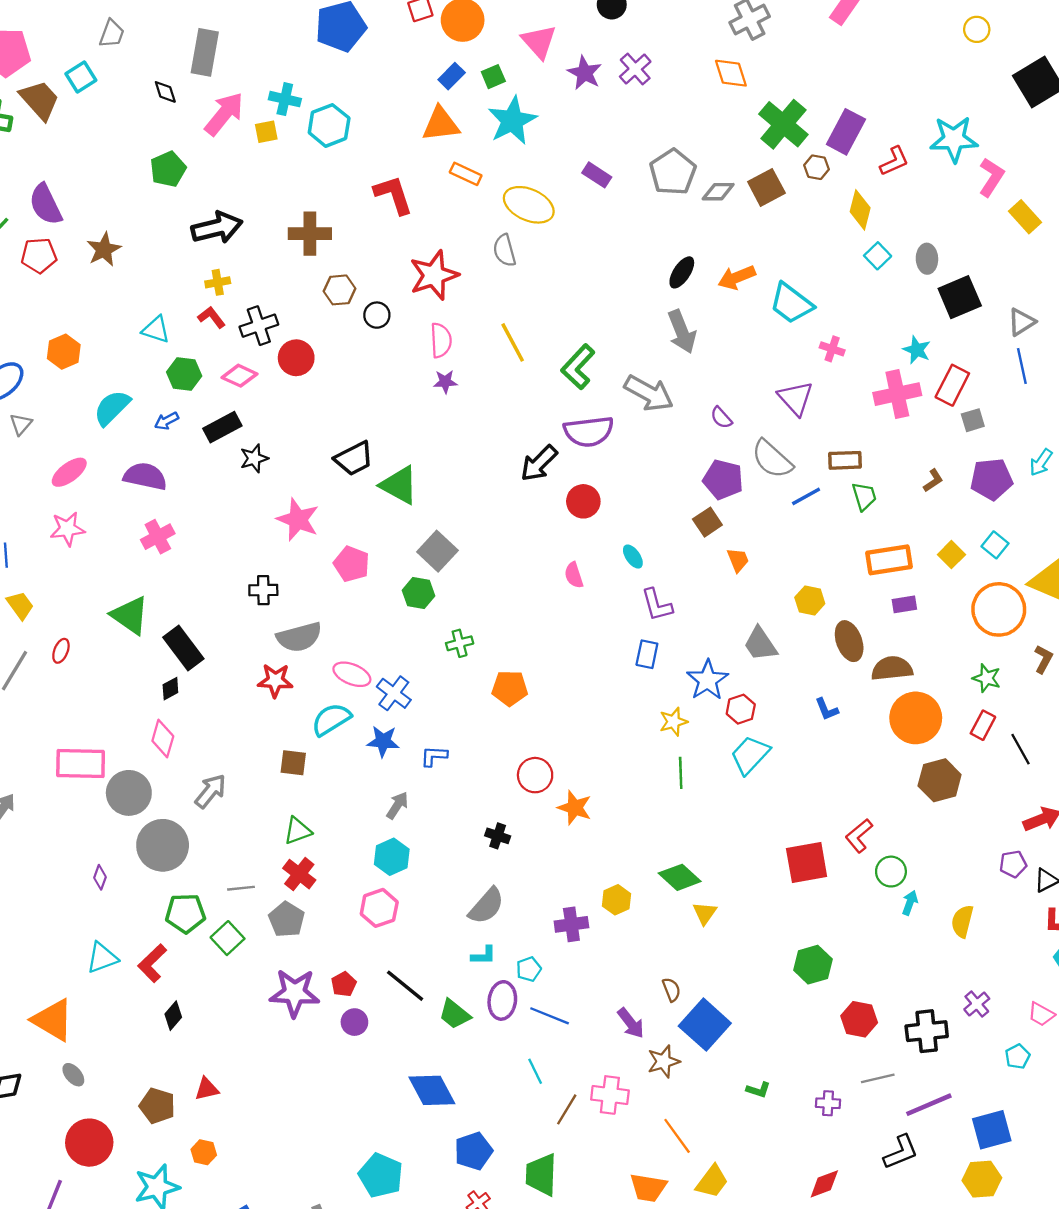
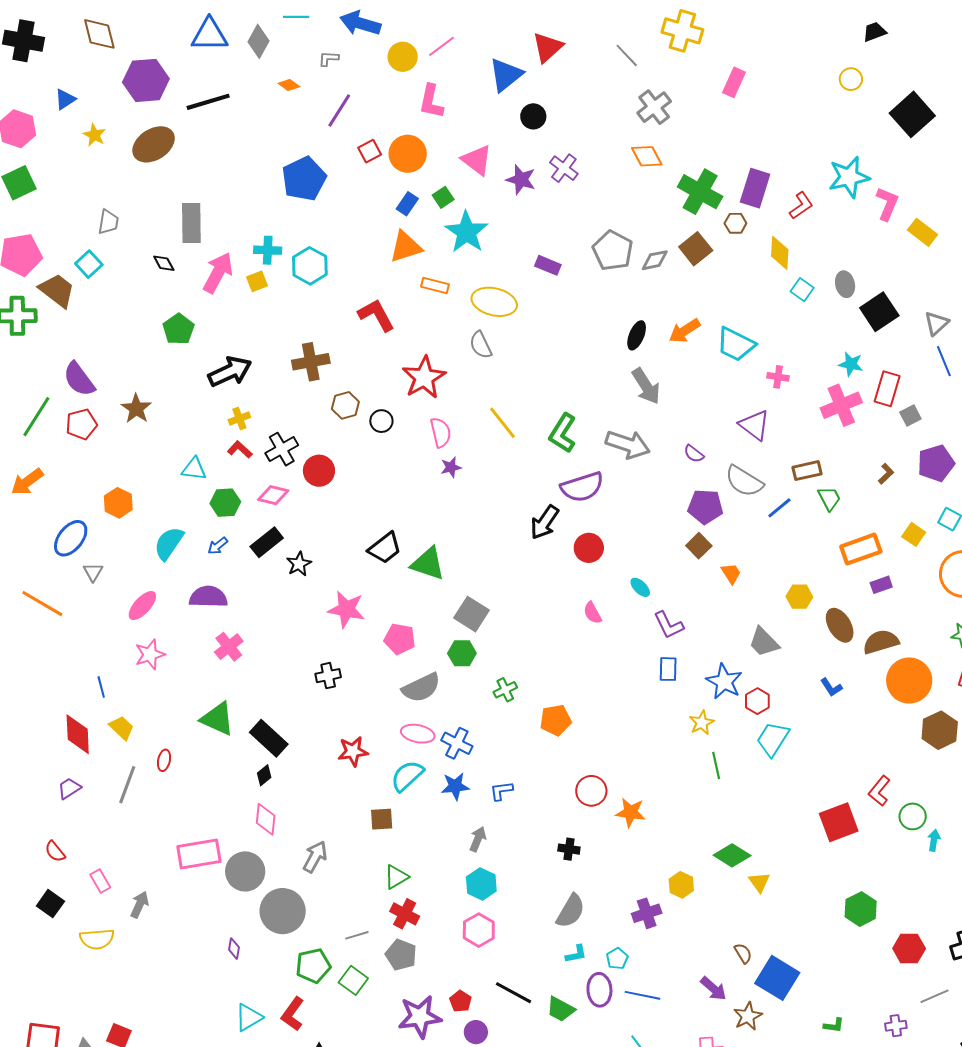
gray semicircle: (299, 637) -> (421, 688), moved

